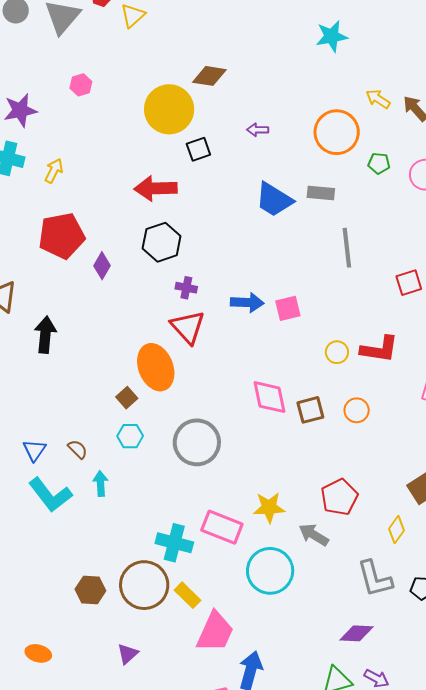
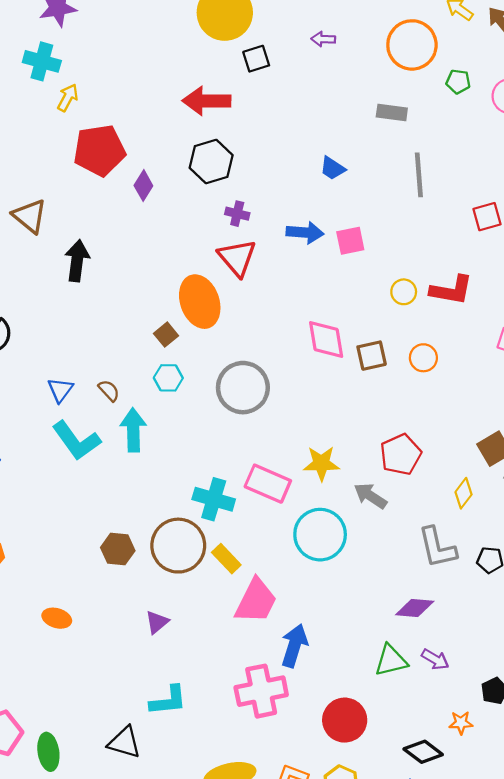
yellow arrow: (54, 171) -> (68, 98), moved
blue trapezoid: (274, 200) -> (333, 168), moved, size x0.6
cyan arrow: (101, 484) -> (133, 430), size x1.5

